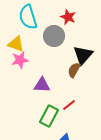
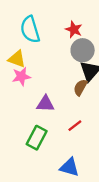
gray circle: (54, 36) -> (83, 50), moved
green rectangle: (49, 116) -> (37, 138), moved

